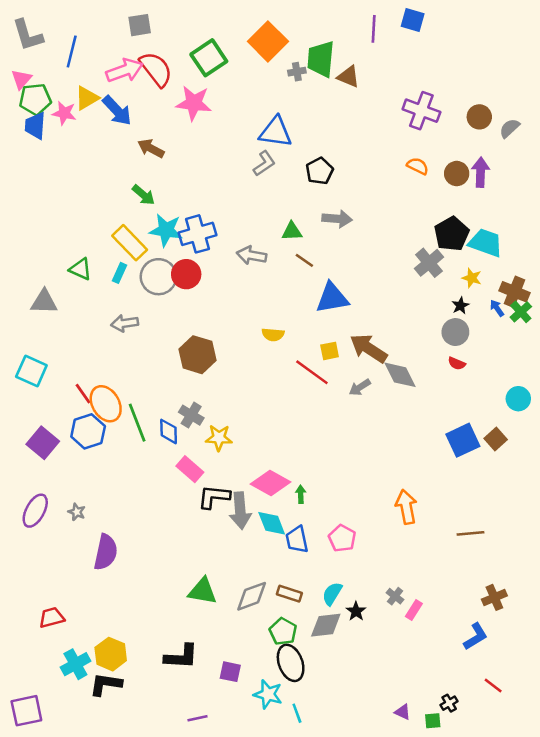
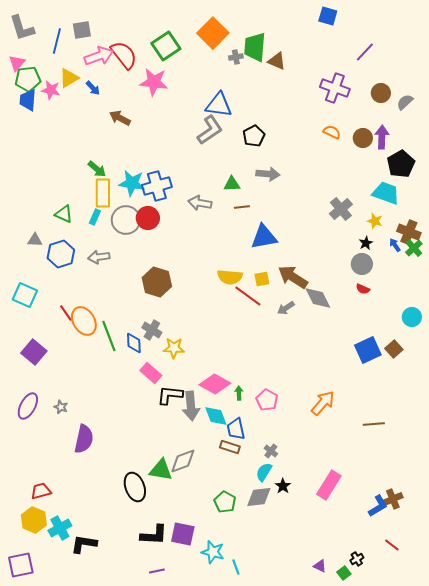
gray square: (140, 25) -> (82, 30), moved
purple line: (374, 29) -> (365, 52), moved, turned 40
blue arrow: (117, 111) -> (93, 88), size x0.6
gray L-shape: (264, 163) -> (210, 130), size x1.4
green arrow: (143, 195) -> (97, 169), moved
black pentagon: (452, 234) -> (401, 164), moved
yellow rectangle: (130, 243) -> (103, 193), turned 44
brown line: (304, 260) -> (242, 207), turned -42
gray triangle: (44, 302) -> (35, 240), size x0.7
yellow semicircle: (273, 335) -> (230, 277), moved, size x1.4
blue hexagon: (88, 431) -> (61, 254), moved
orange arrow: (406, 507) -> (323, 403), turned 52
pink pentagon: (342, 538) -> (267, 400), moved
brown rectangle: (289, 594) -> (230, 447), moved
gray diamond: (252, 596) -> (183, 461), moved
gray cross: (395, 596) -> (271, 451), moved
brown cross: (494, 597) -> (393, 499), moved
pink rectangle: (414, 610) -> (329, 485), size x1.8
yellow hexagon: (111, 654) -> (34, 520), moved
black L-shape: (181, 657) -> (154, 535), moved
black ellipse: (291, 663) -> (135, 487), moved
purple square: (230, 672) -> (183, 534), size x1.4
green square: (433, 721) -> (344, 573), turned -32

